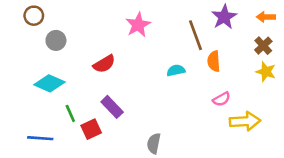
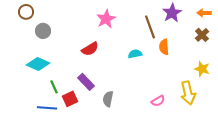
red semicircle: (104, 64) -> (90, 49), moved
yellow star: (266, 72) -> (202, 69), moved
pink semicircle: (222, 99) -> (158, 101), moved
yellow arrow: (245, 121) -> (188, 93), turned 80
blue line: (40, 138) -> (47, 108), moved
gray semicircle: (154, 143) -> (108, 99), moved

